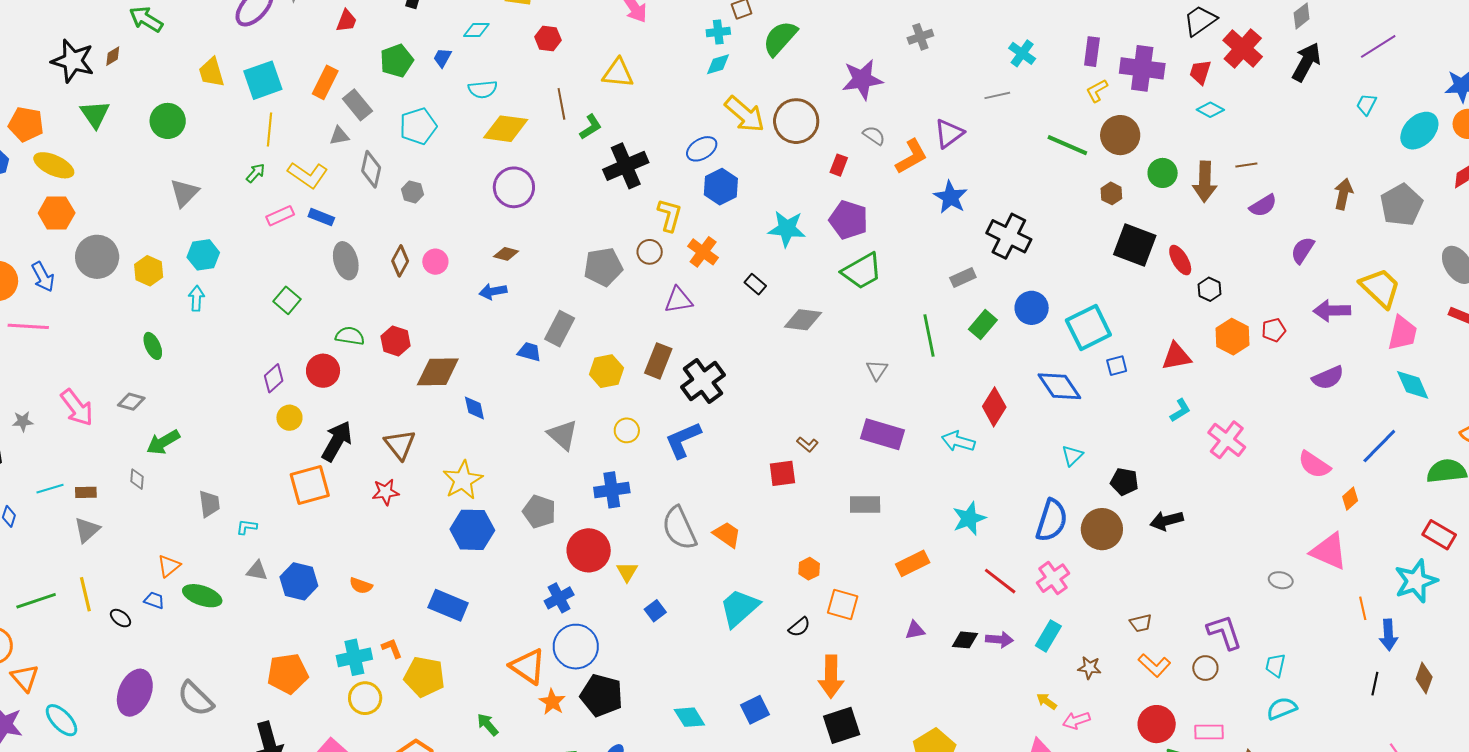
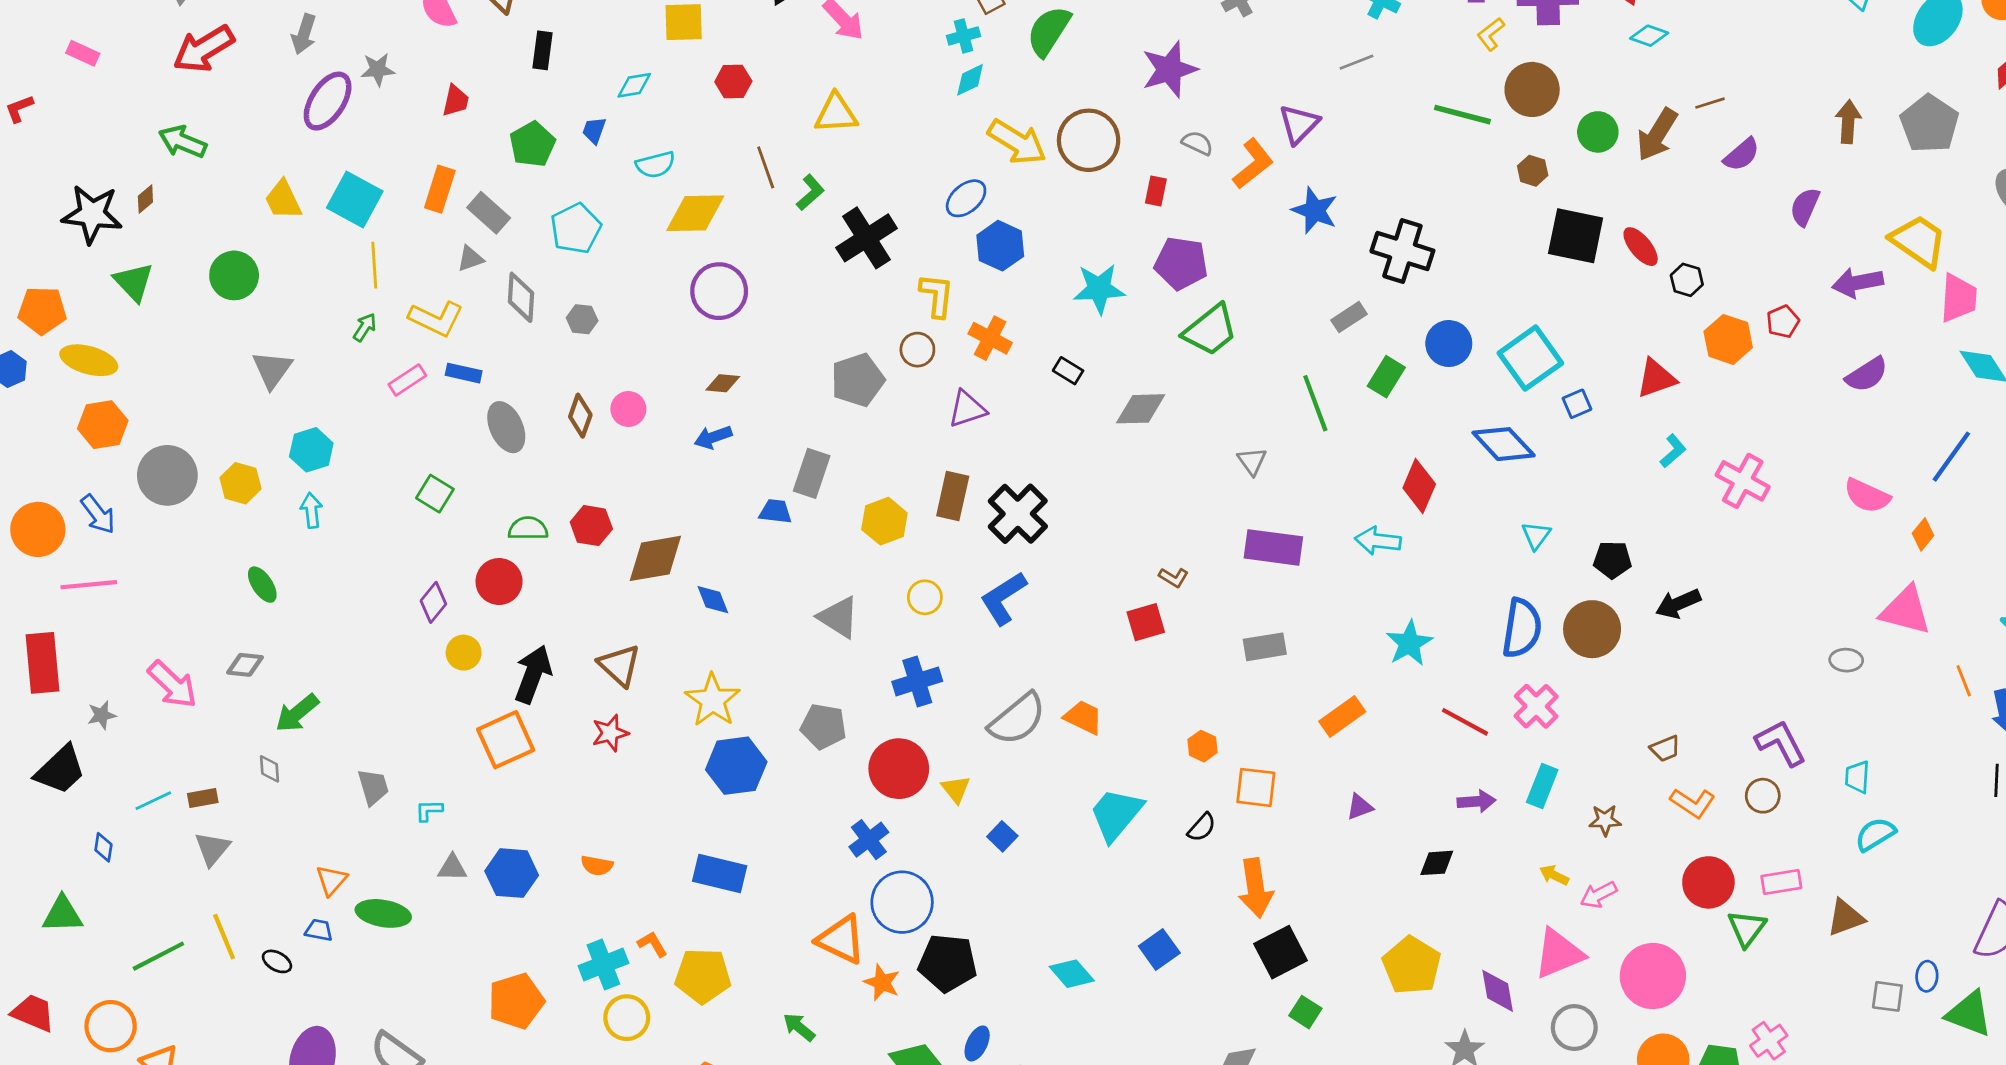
cyan square: (263, 80) -> (355, 200), turned -33
brown arrow: (1205, 182) -> (1657, 135), turned 39
gray semicircle: (679, 528) -> (1017, 719), turned -96
black diamond: (965, 640) -> (1437, 863), moved

